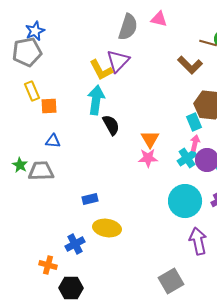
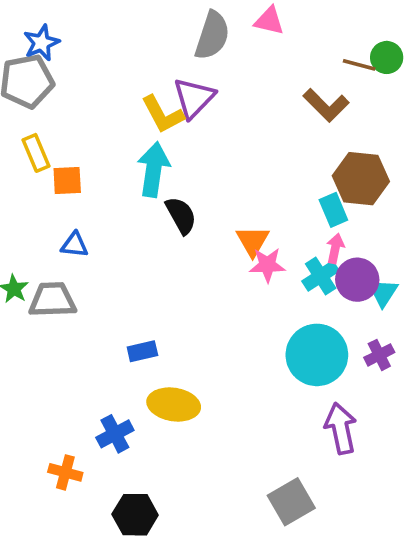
pink star: (148, 158) -> (267, 265), moved
black hexagon: (71, 288) -> (135, 515), moved

